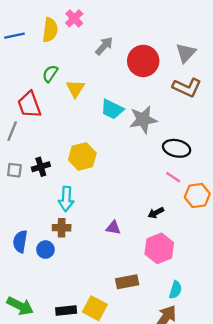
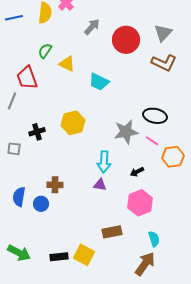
yellow triangle: (75, 89) -> (67, 64), turned -36
gray star: (143, 120) -> (126, 132), moved
gray square: (14, 170) -> (14, 149), moved
cyan arrow: (66, 199) -> (104, 162), moved
cyan semicircle: (175, 290) -> (154, 239), turned -35

